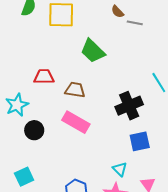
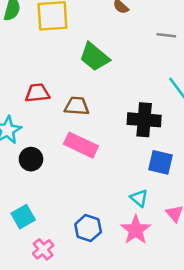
gray line: (135, 23) -> (166, 35), moved
black cross: (129, 106) -> (144, 120), turned 32
blue square: (140, 141) -> (161, 162), turned 30

